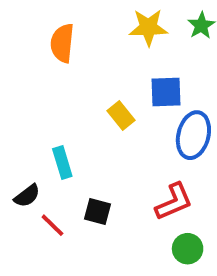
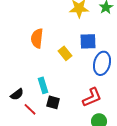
orange semicircle: (62, 43) -> (37, 38), moved
cyan rectangle: (62, 163) -> (43, 85), moved

